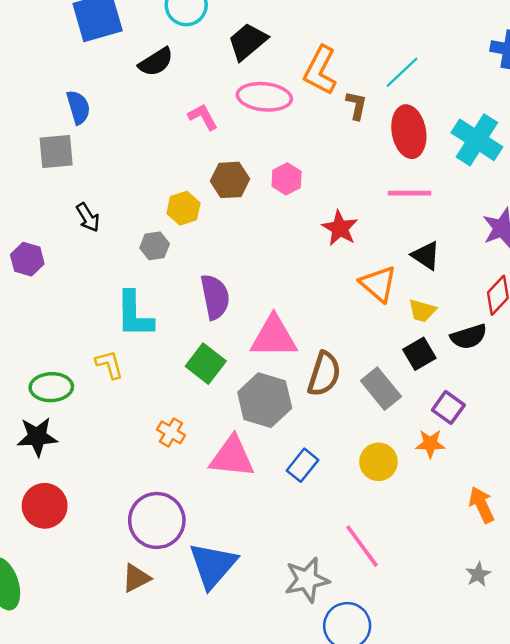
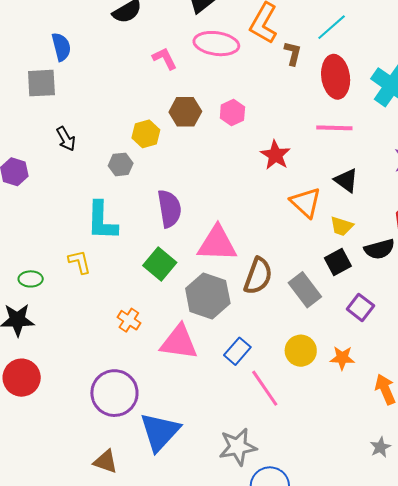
green ellipse: (51, 387) -> (31, 279), size x0.7
orange star: (430, 444) -> (342, 358), moved
pink line: (362, 546) -> (265, 388), moved
brown triangle: (136, 578) -> (106, 461), moved, turned 44

